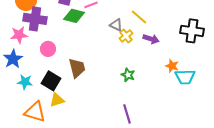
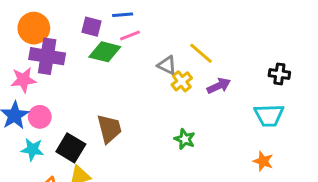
black cross: (192, 31) -> (279, 74), size x0.6
purple arrow: (151, 39) -> (219, 86), turned -42
pink circle: (48, 49) -> (40, 117), moved
orange star: (172, 66) -> (263, 161), moved
cyan trapezoid: (185, 77) -> (269, 115), moved

